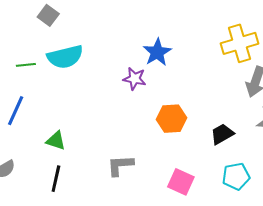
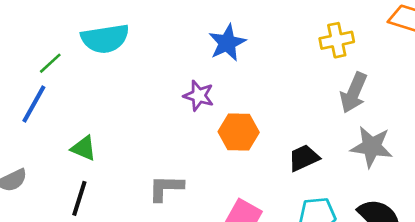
yellow cross: (239, 43) -> (337, 40), size x0.7
green line: (26, 65) -> (50, 63), moved, turned -42
purple star: (135, 79) -> (199, 96), moved

